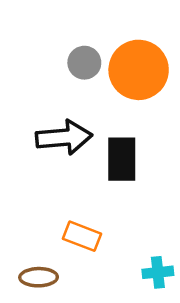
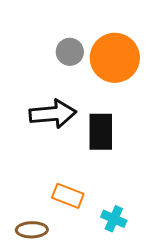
cyan cross: (158, 272) -> (114, 219), moved, turned 30

